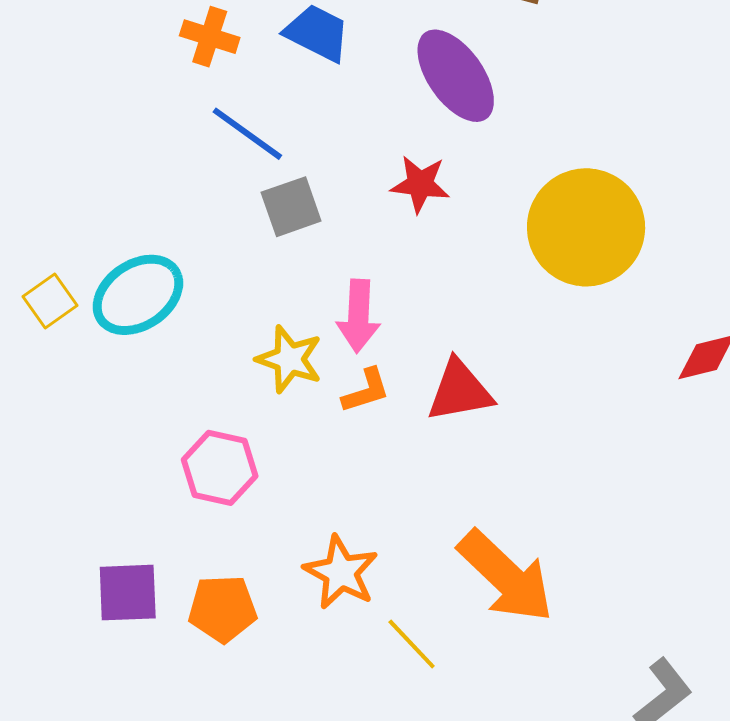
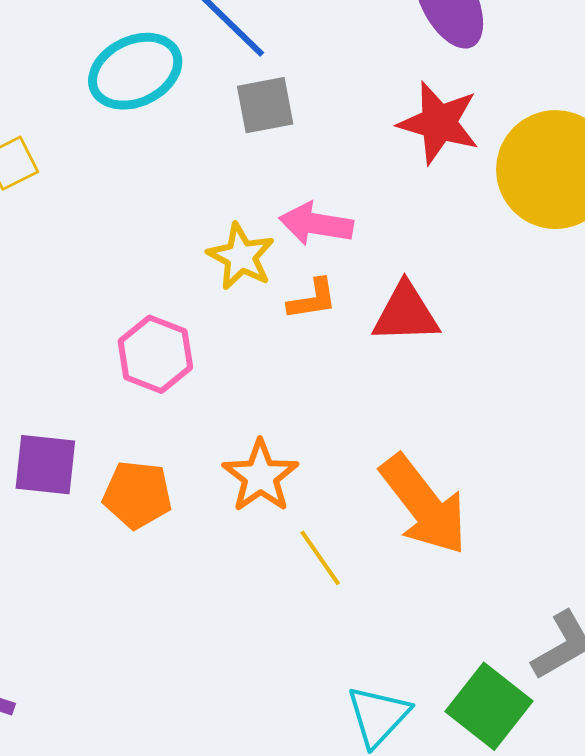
red star: (420, 184) -> (439, 123), moved, size x1.4
cyan ellipse: (138, 295) -> (135, 71), moved
pink arrow: (358, 316) -> (316, 224), turned 88

